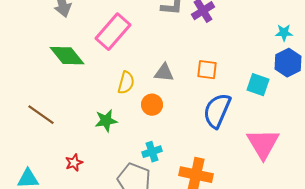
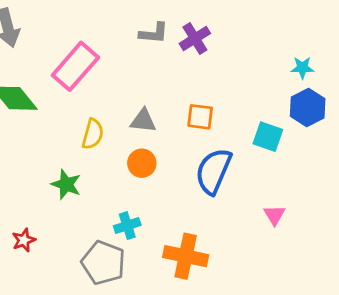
orange circle: (152, 105) -> (142, 163), moved
green star: (106, 121) -> (66, 184), turned 30
pink triangle: (263, 144) -> (275, 215), size x0.5

